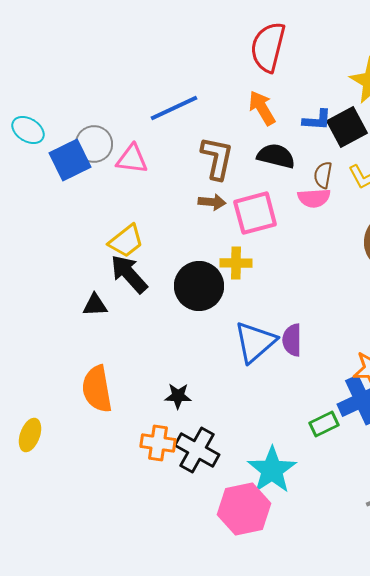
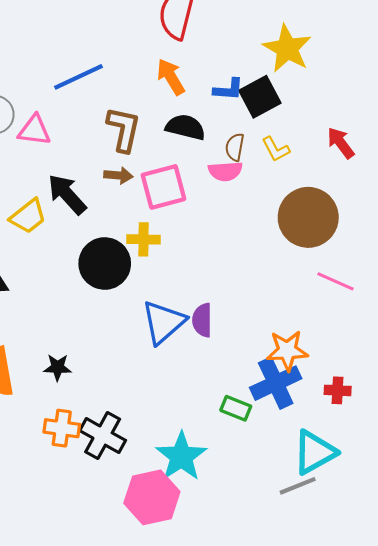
black arrow: (129, 274) -> (67, 194), moved
black star: (178, 396) -> (58, 367), moved
green rectangle: (324, 424) -> (236, 408), turned 48

